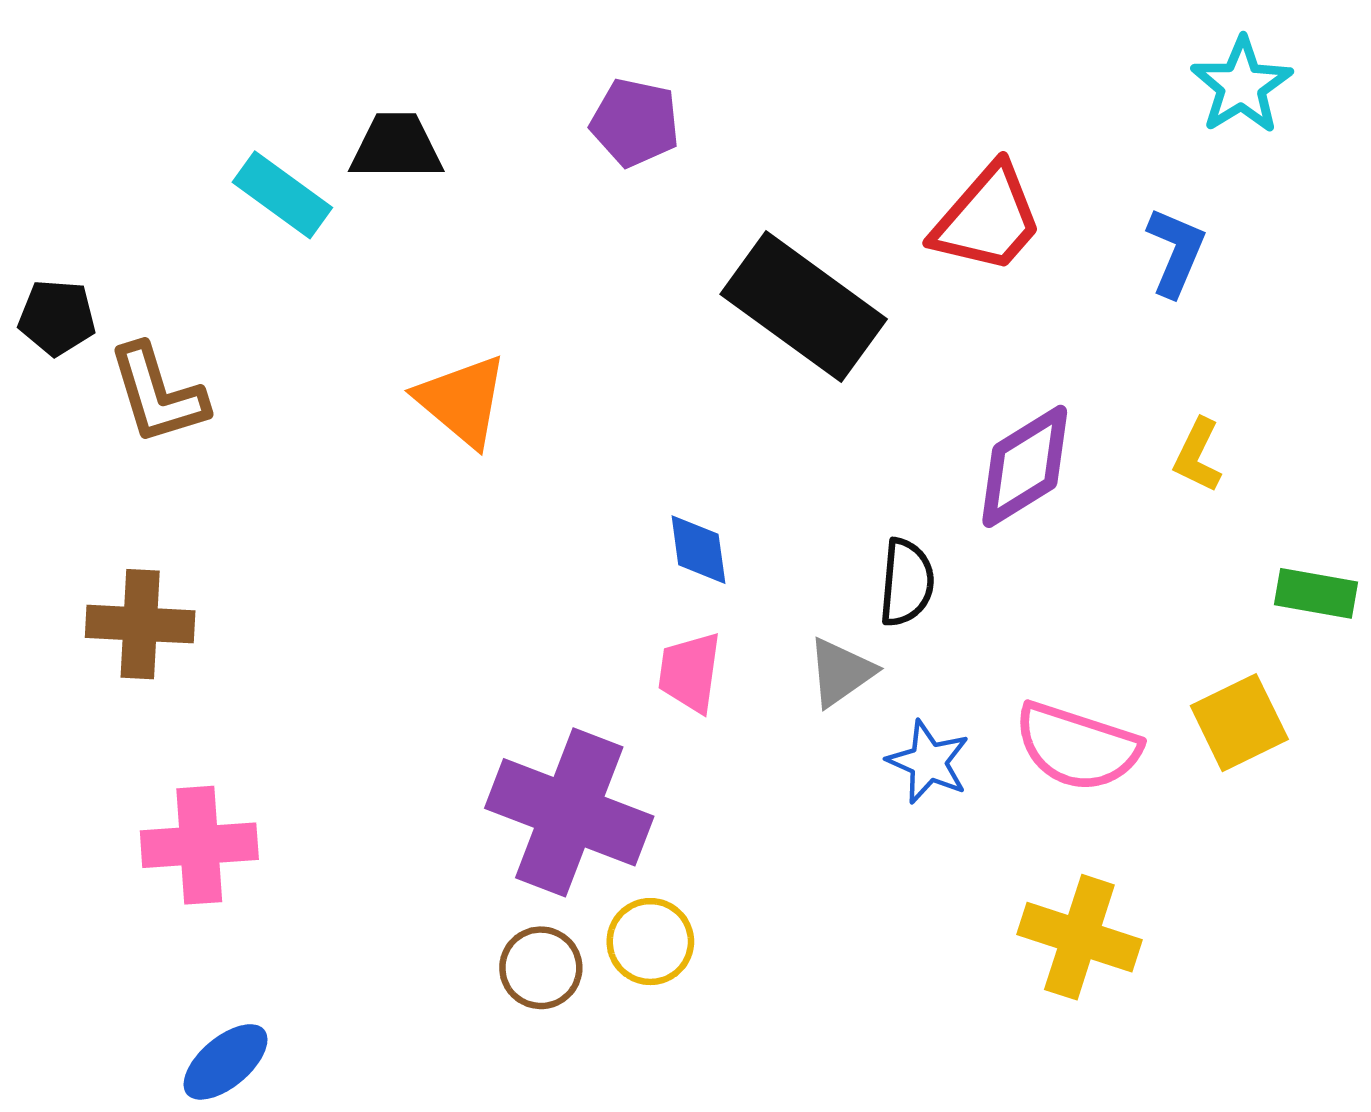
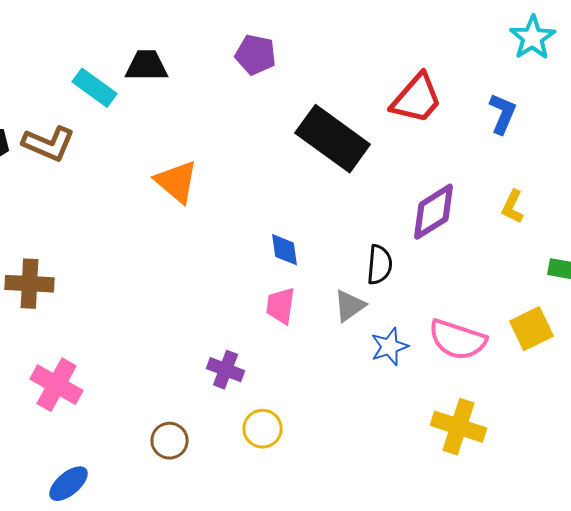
brown L-shape: (158, 394) -> (49, 144), moved, turned -50
blue star: (928, 762) -> (390, 347), turned 30
purple cross: (569, 812) -> (226, 370), size x0.5
pink cross: (199, 845) -> (57, 385), turned 33
brown circle: (541, 968) -> (170, 441), moved

